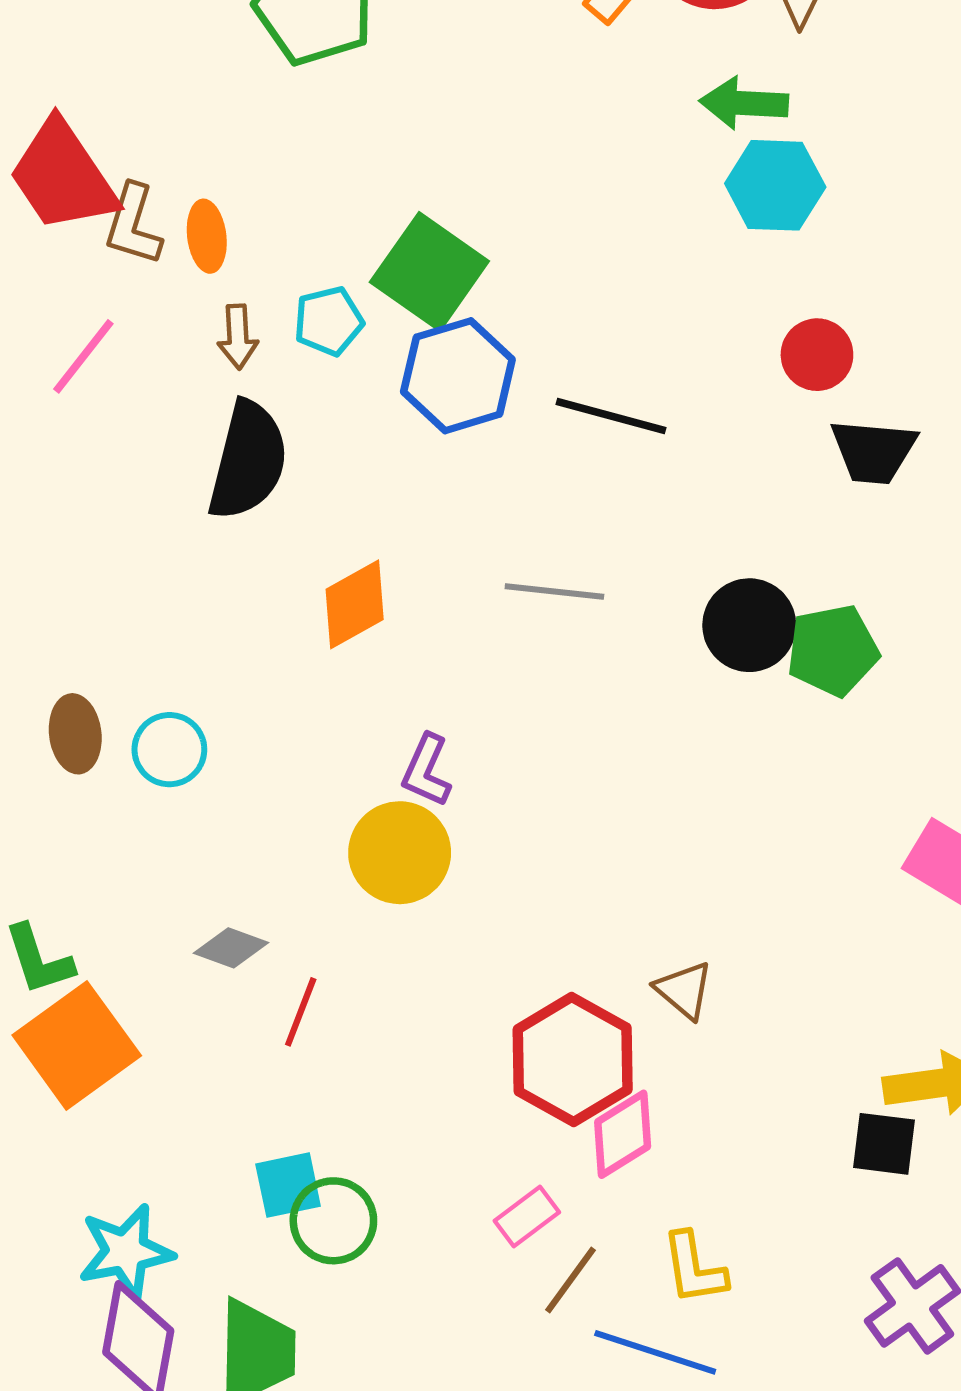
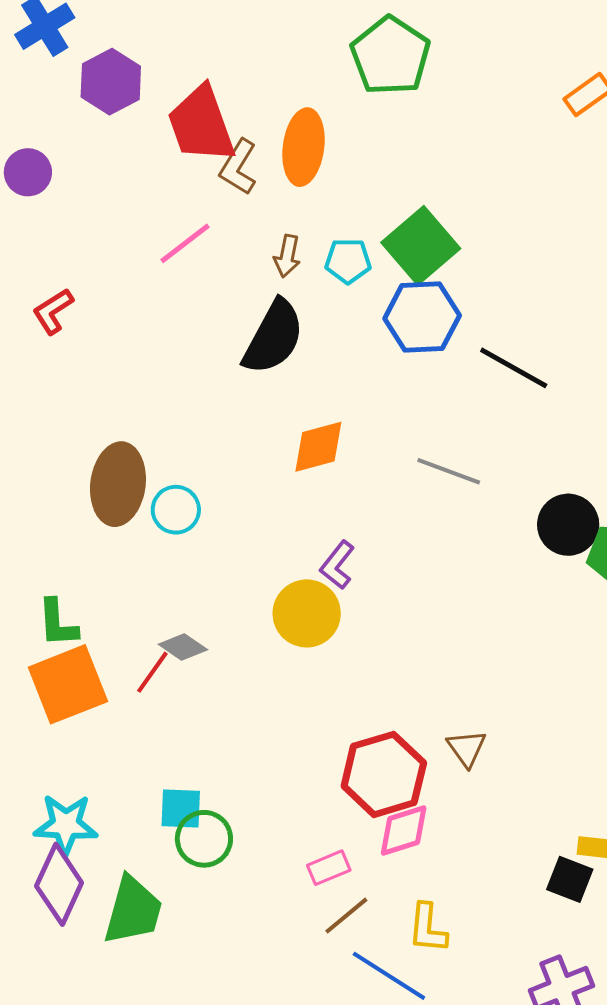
orange ellipse: (207, 236) -> (304, 147), moved, size x1.6
brown ellipse: (75, 734) -> (118, 484), size x1.6
red line: (301, 1012) -> (152, 672), moved

